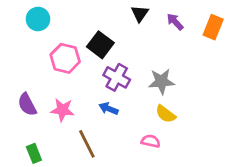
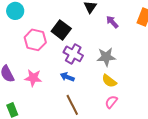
purple arrow: (175, 22) -> (112, 22), moved
pink semicircle: (151, 141) -> (111, 102), moved, turned -64
brown line: (87, 144) -> (72, 105), moved

